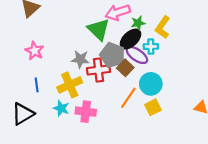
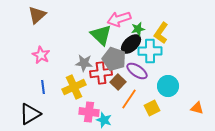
cyan cross: (151, 46) -> (150, 51), size x1.6
purple ellipse: (137, 55) -> (137, 71), moved
brown square: (125, 68) -> (118, 82), moved
cyan circle: (151, 84) -> (168, 86), moved
cyan star: (61, 108) -> (104, 120), moved

